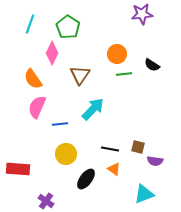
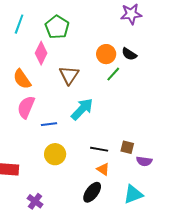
black semicircle: (152, 65) -> (129, 54), moved
green line: (124, 74) -> (113, 74), turned -42
black ellipse: (86, 179) -> (92, 192), moved

